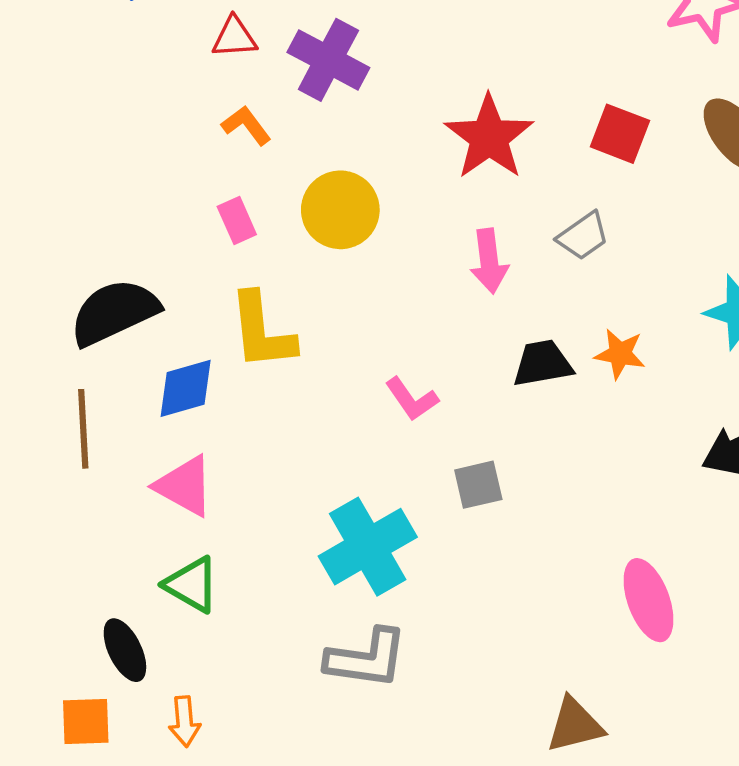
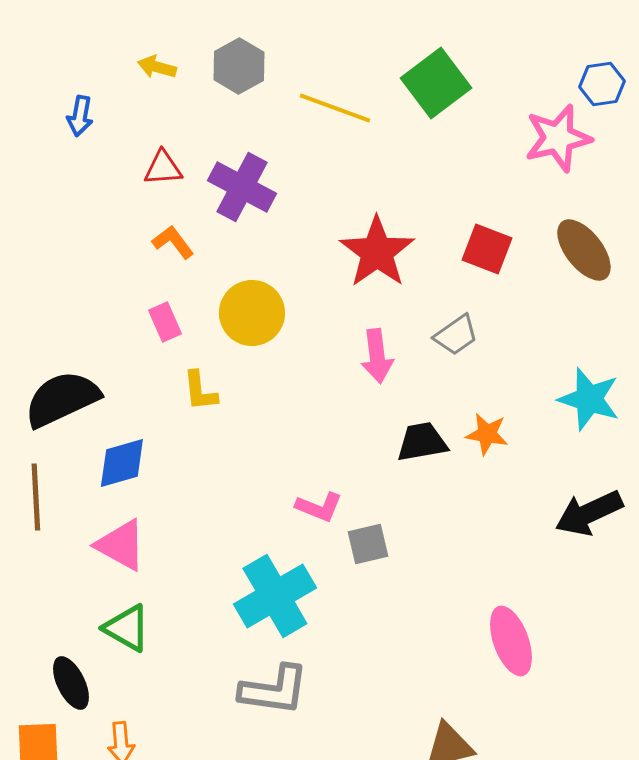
yellow L-shape: (262, 331) -> (200, 391), moved, size x0.6
pink L-shape: (412, 399) -> (319, 507), moved, turned -33

